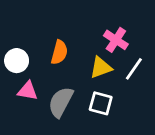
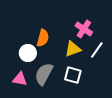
white circle: (17, 61) -> (28, 53), moved
pink triangle: (28, 91) -> (20, 79), moved

